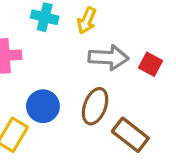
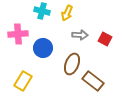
gray arrow: (108, 58) -> (80, 35), size x0.7
blue circle: (43, 106) -> (43, 48), moved

